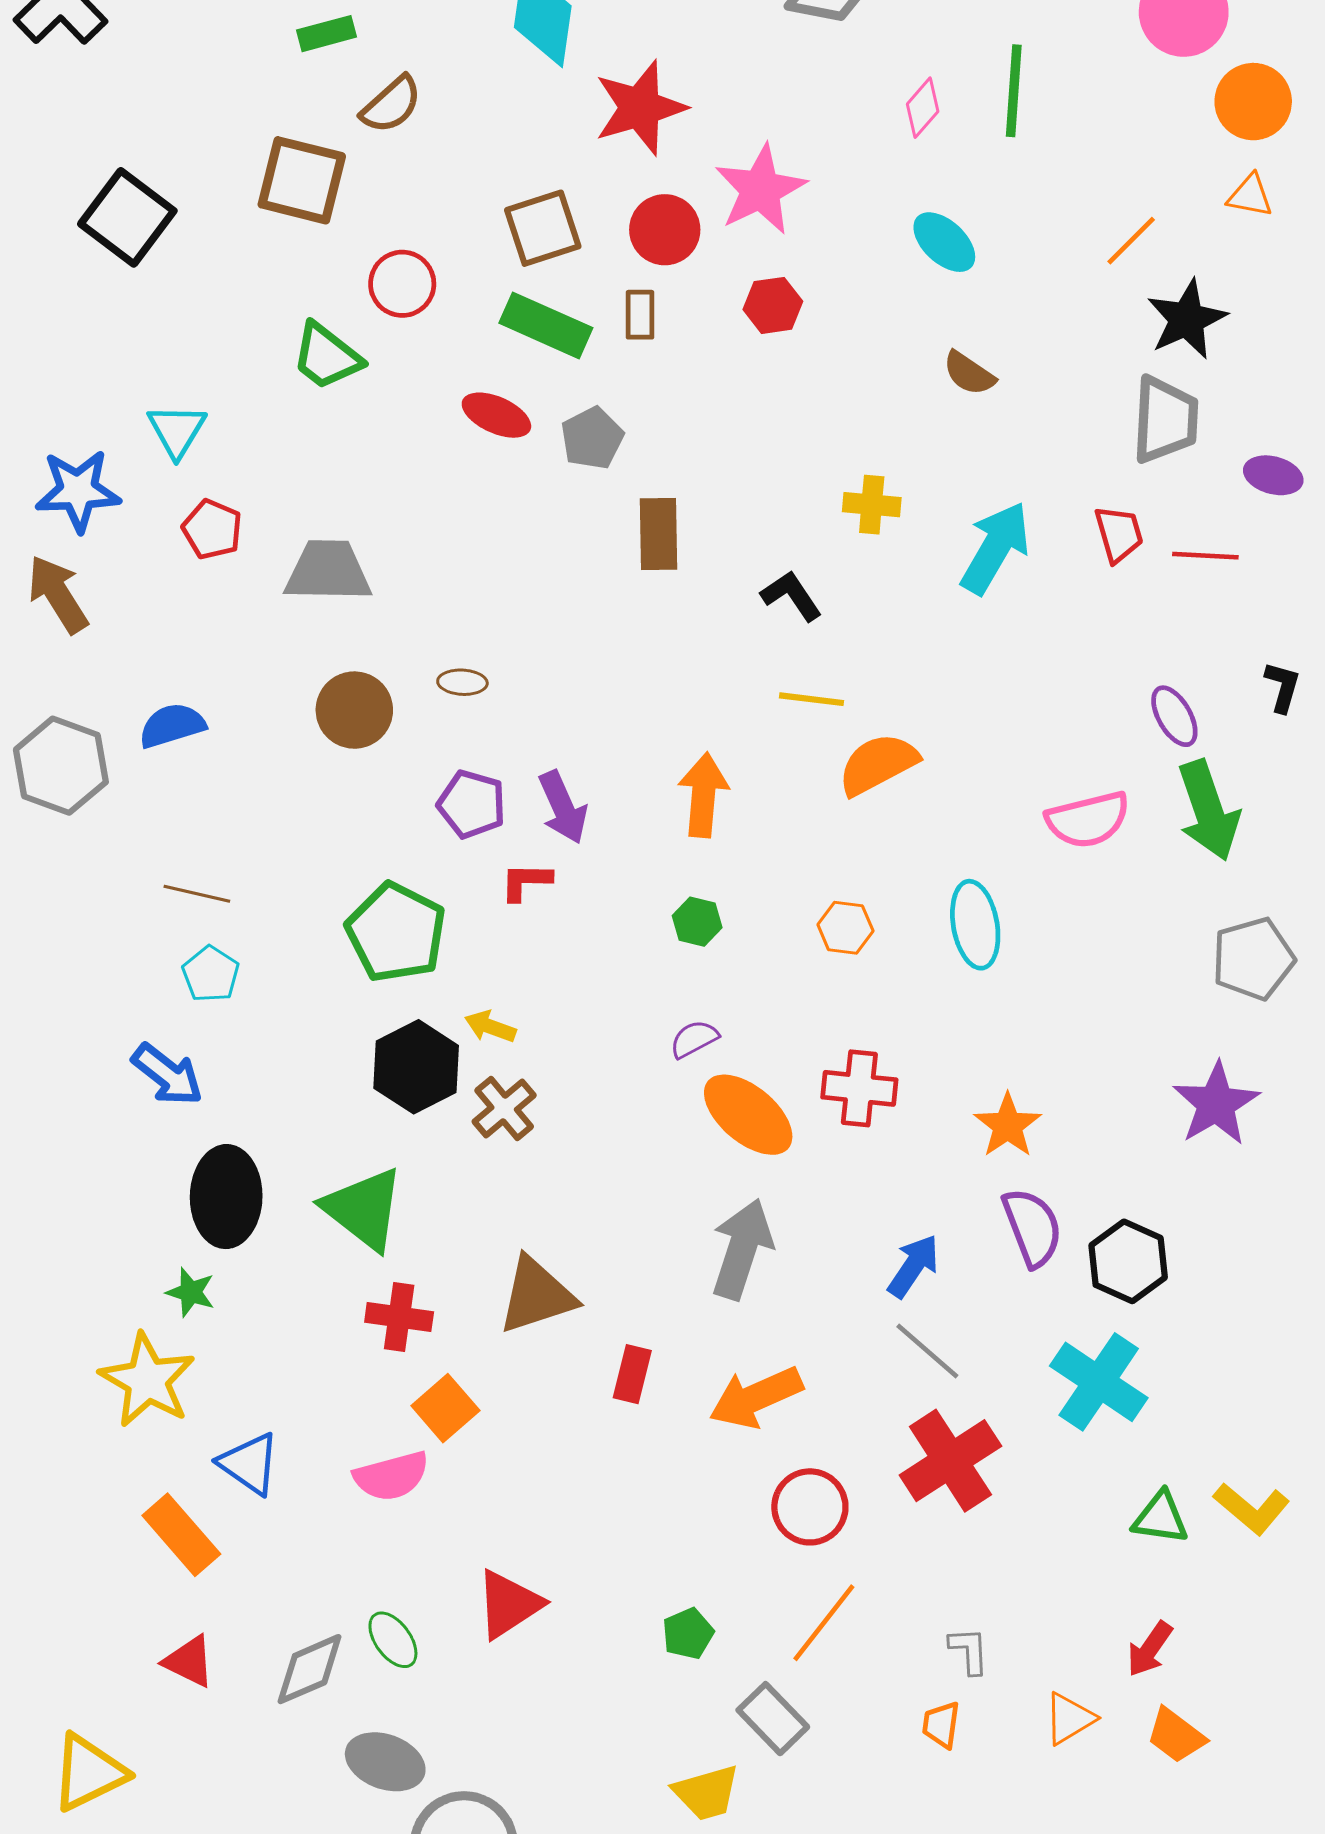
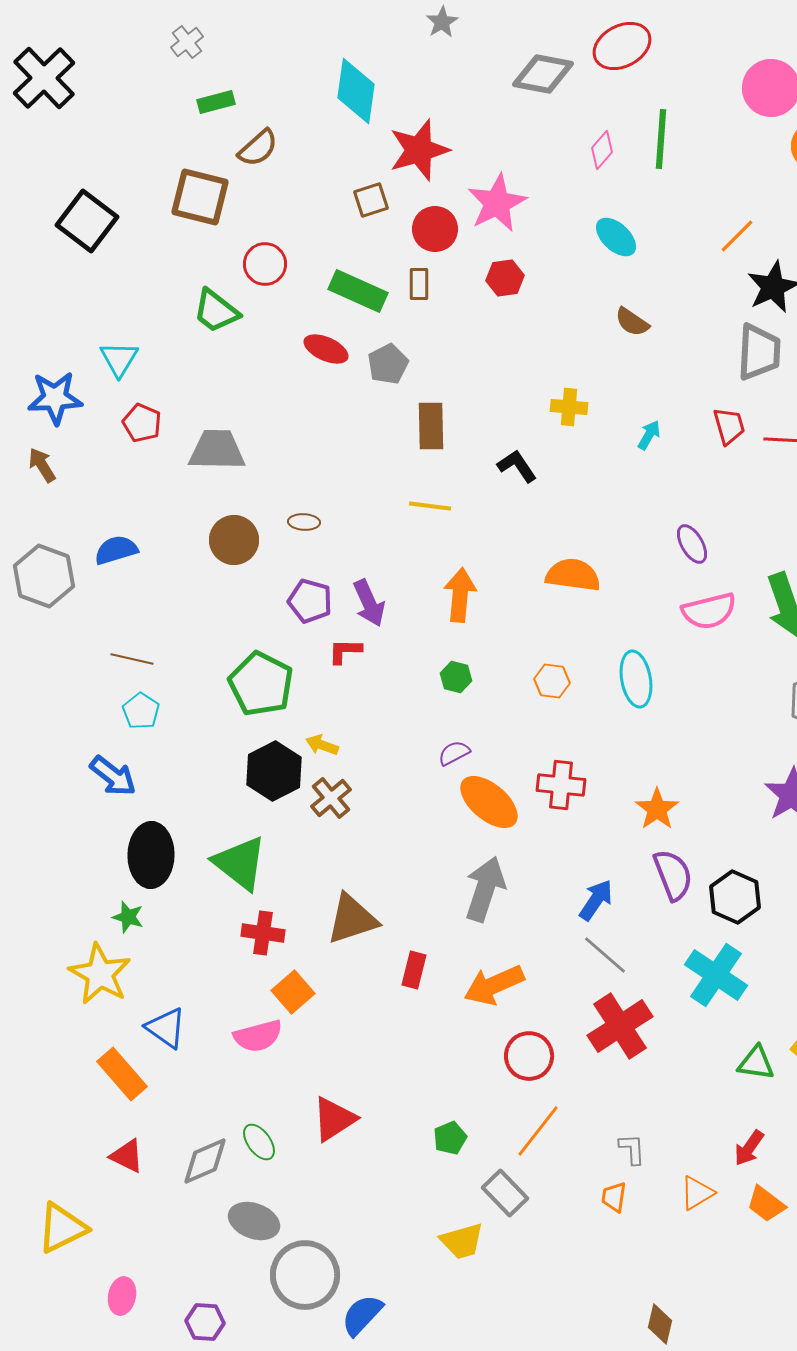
brown square: (543, 228) -> (371, 200), moved, size x0.7
cyan arrow: (995, 548) -> (649, 435), size x0.5
brown arrow: (58, 594) -> (42, 465), size x0.7
yellow line: (811, 699) -> (430, 506), moved
purple ellipse: (1174, 716) -> (692, 544), moved
orange semicircle: (878, 764) -> (573, 575), turned 36

